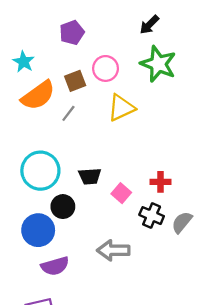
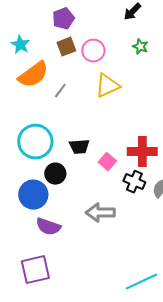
green star: (158, 64) -> (140, 47), size x0.5
brown square: (75, 81) -> (66, 47), moved
red cross: (161, 182) -> (142, 152), size x1.6
purple semicircle: (55, 266) -> (48, 227), turned 35

